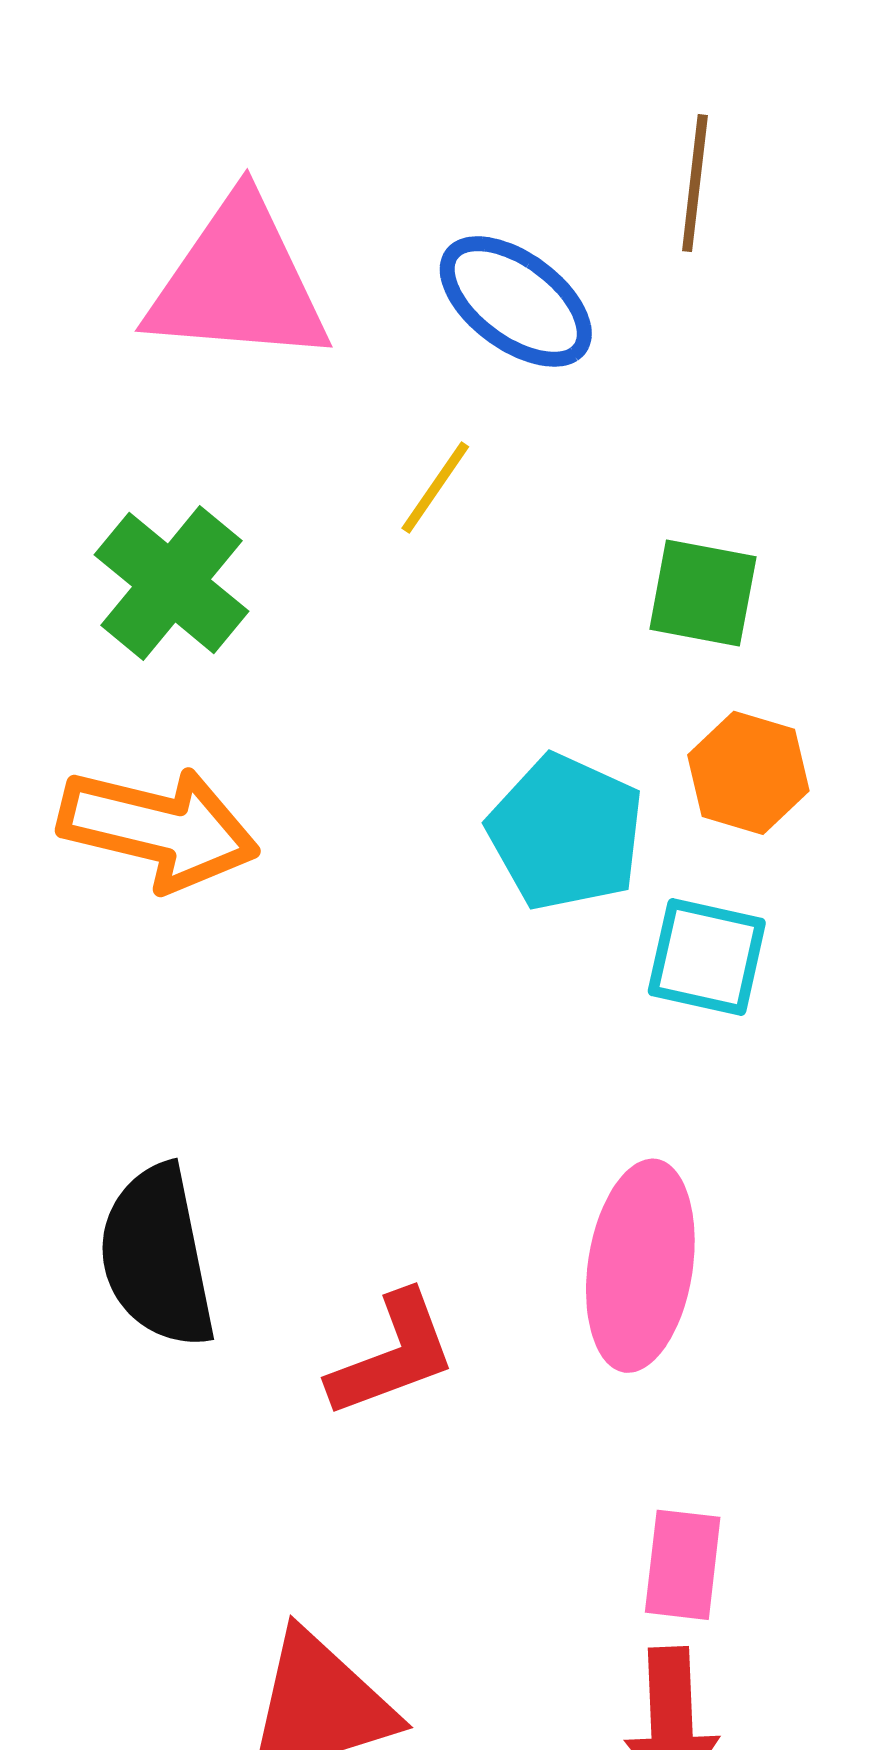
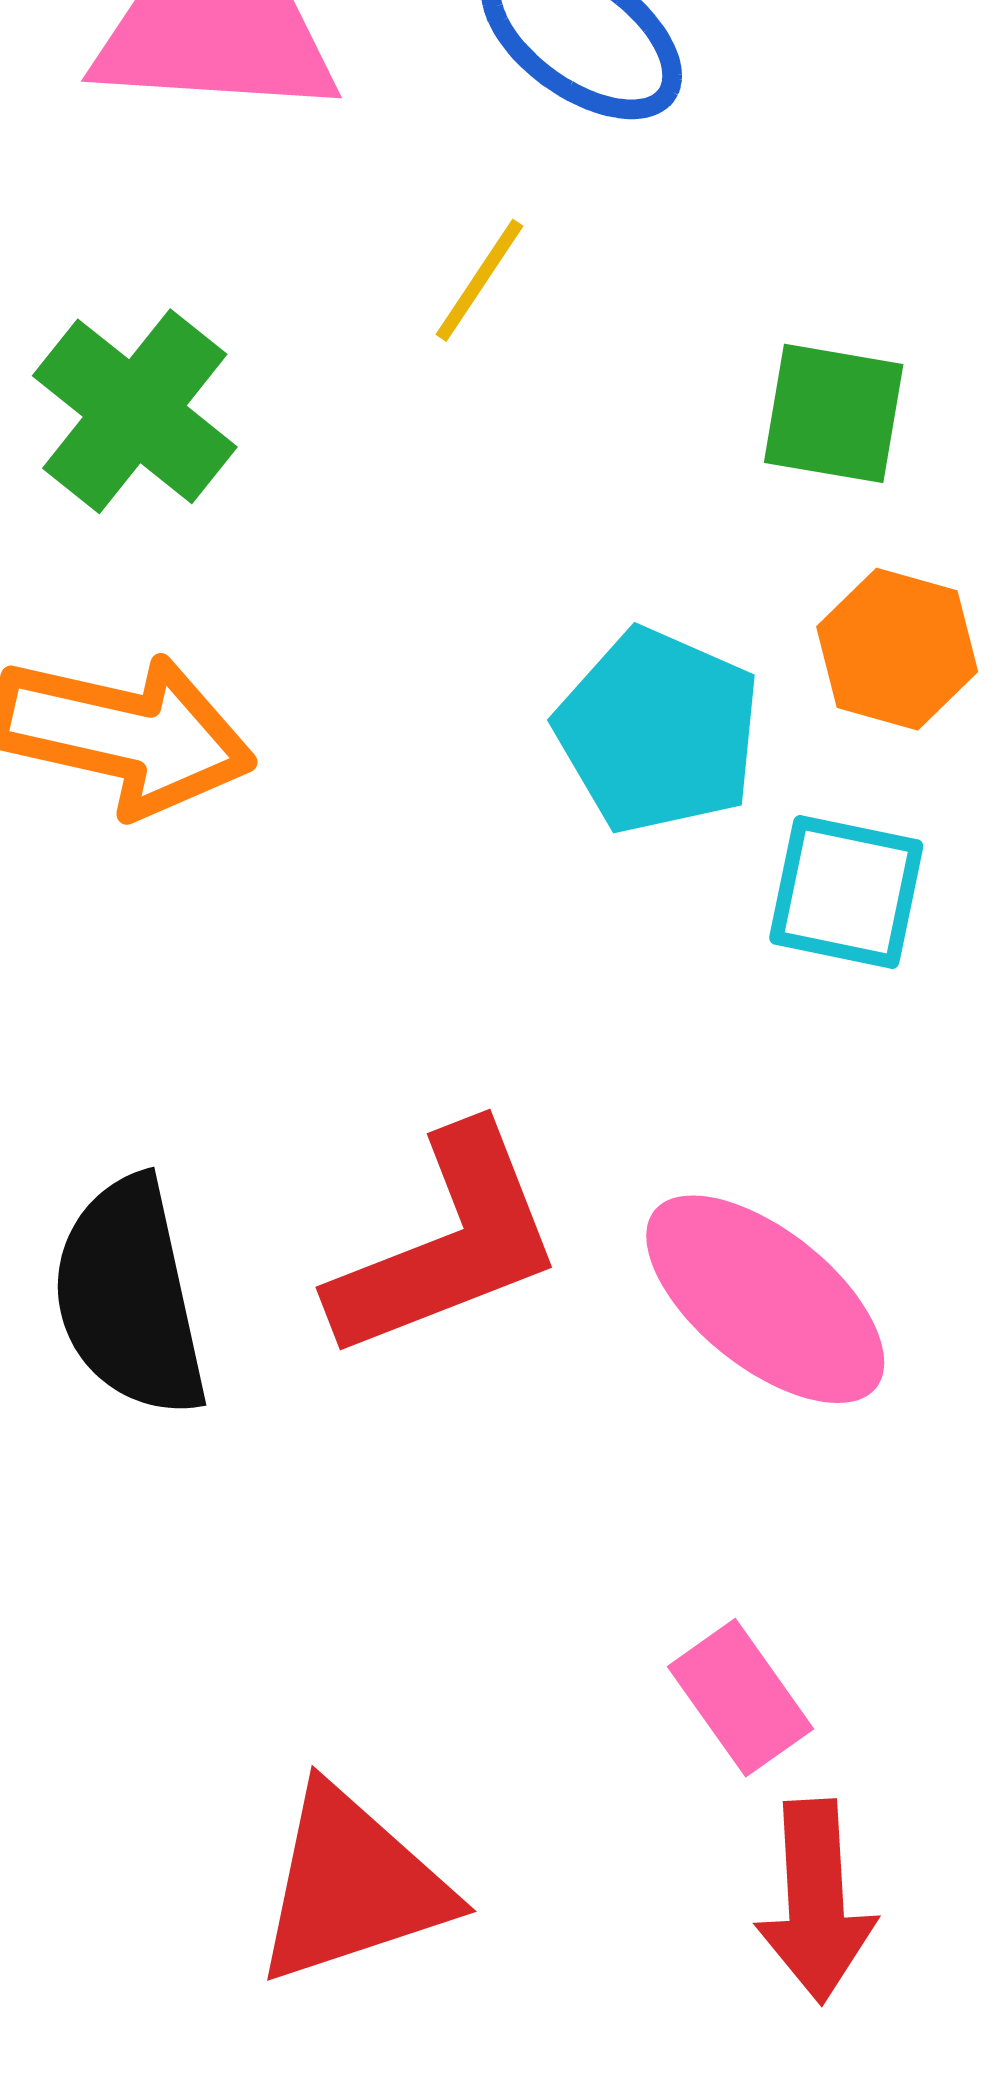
pink ellipse: (640, 1266) -> (765, 1299), turned -59
red L-shape: (392, 1355) -> (447, 1244), moved, size x1.4
pink rectangle: (683, 1565) -> (740, 1698), moved, turned -41

